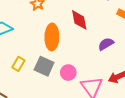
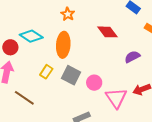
red diamond: (79, 20) -> (108, 32), turned -30
orange ellipse: (52, 37) -> (63, 45), moved

